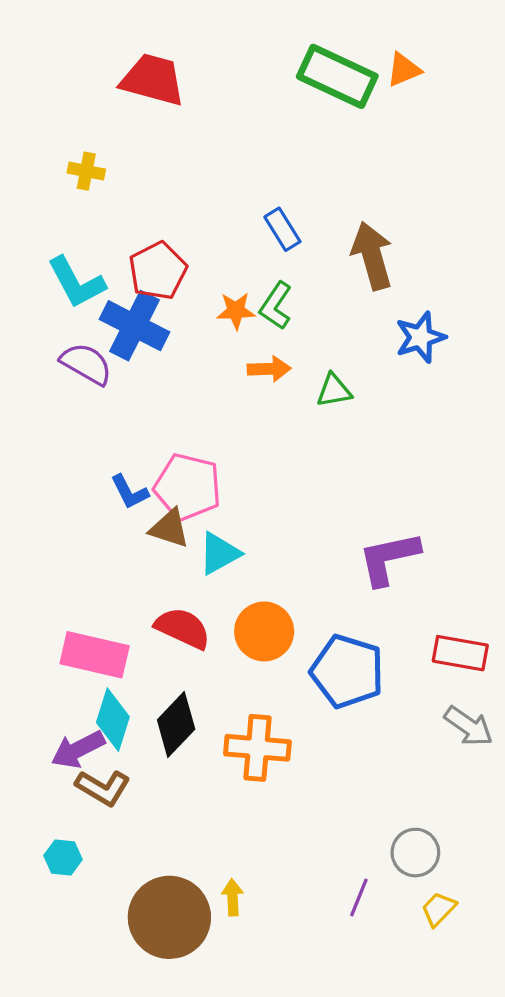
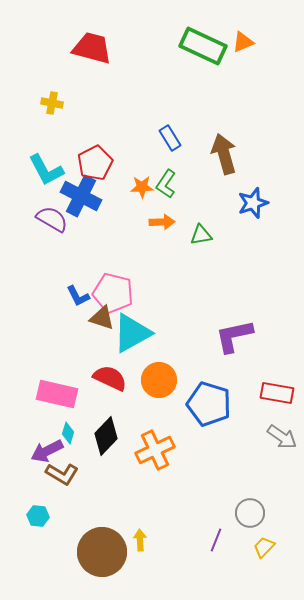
cyan triangle: (219, 553) -> (132, 333), size x1.5
cyan diamond: (113, 720) -> (68, 433), size x0.6
orange cross: (257, 748) -> (155, 450), turned -30

